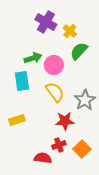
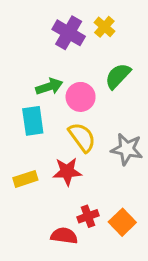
yellow cross: (70, 31) -> (104, 27), moved
gray star: (85, 100) -> (127, 149), turned -30
red star: (65, 121) -> (67, 172), moved

